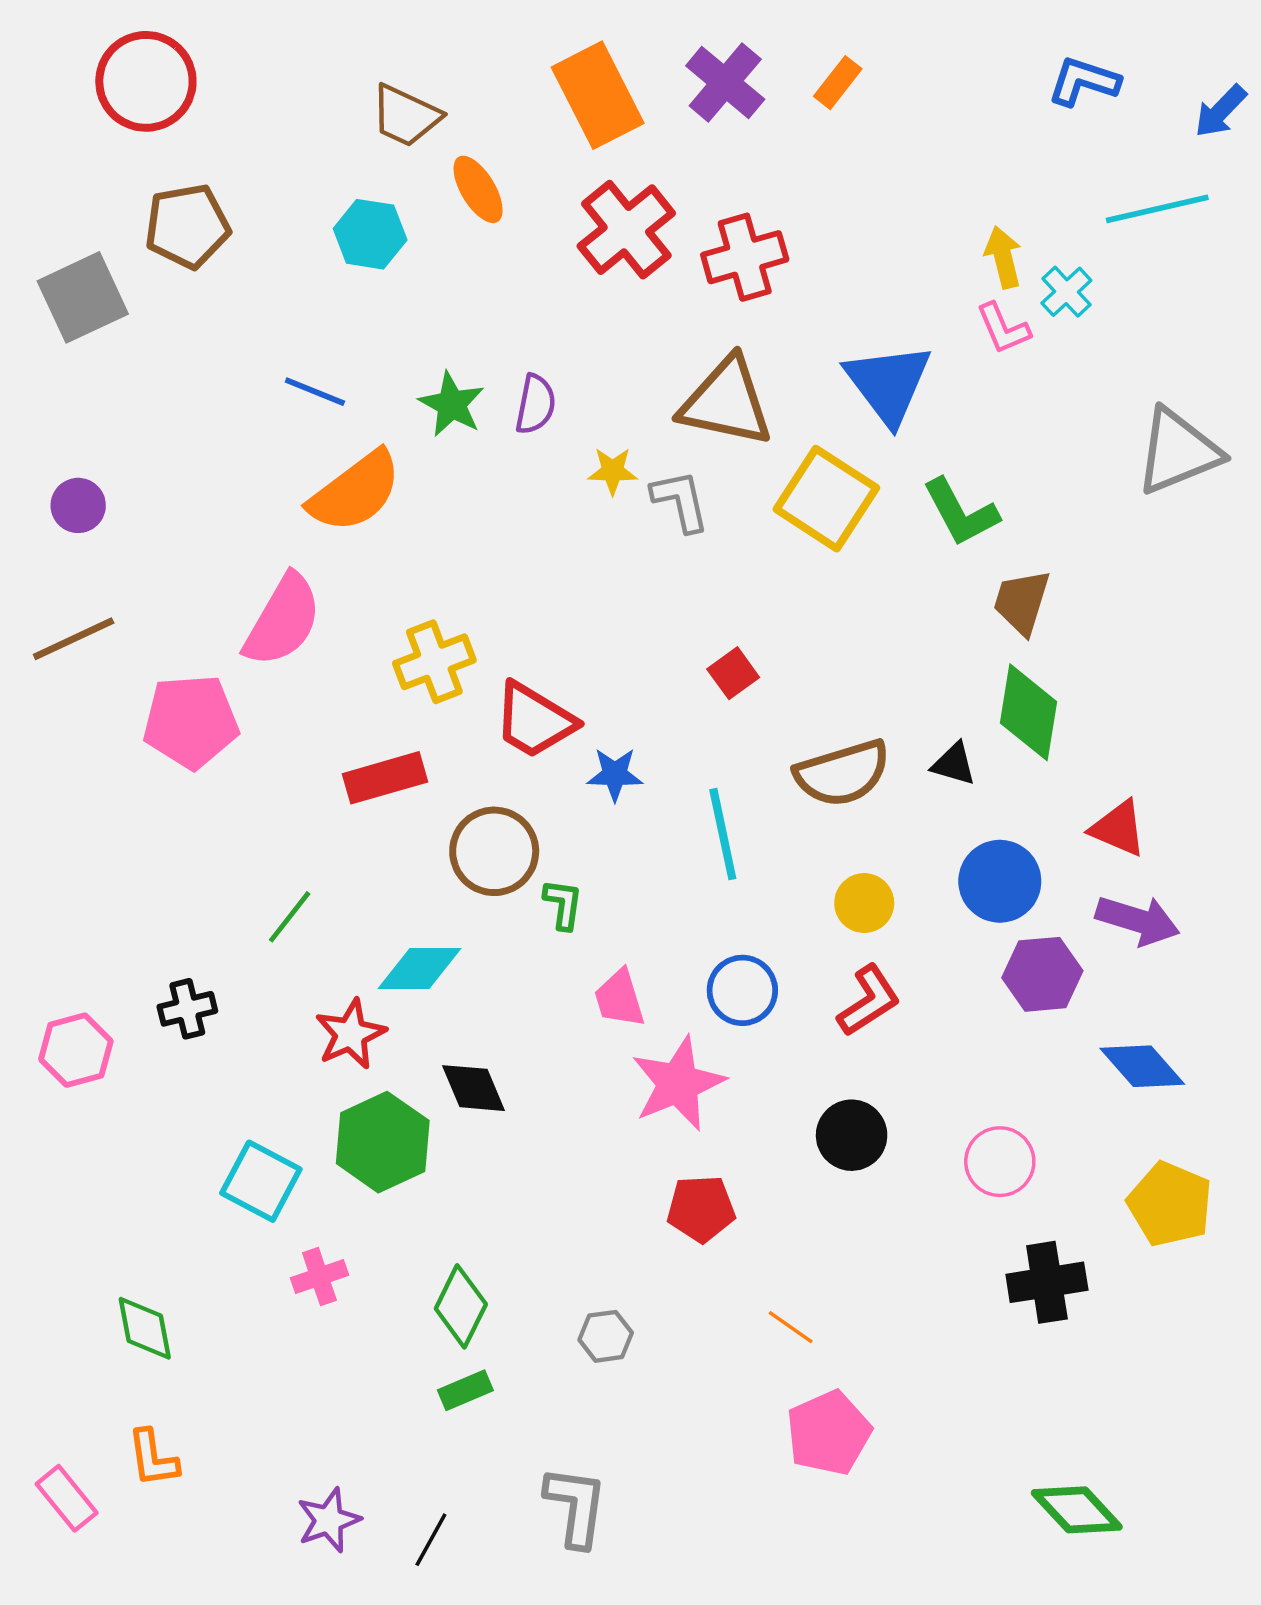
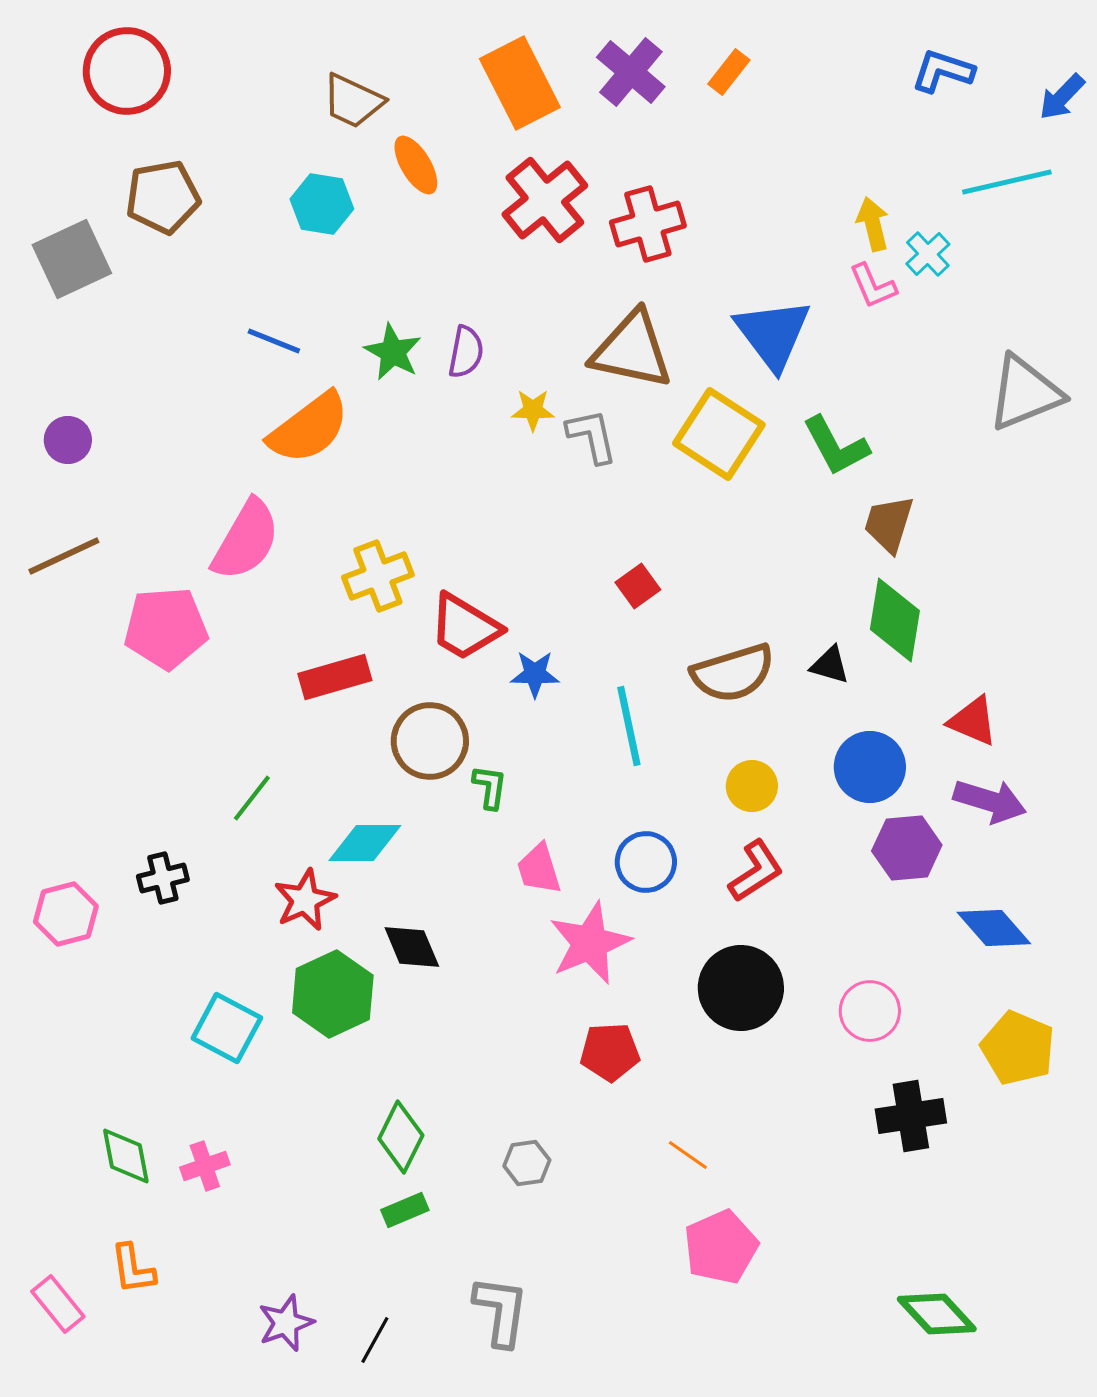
black circle: (852, 1135) -> (741, 988), size x1.4
pink cross: (319, 1277) -> (205, 1166), moved

